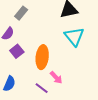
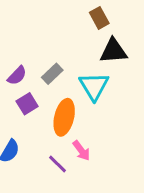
gray rectangle: (21, 13) -> (52, 74), moved
cyan triangle: (74, 37) -> (94, 86), moved

